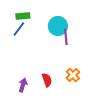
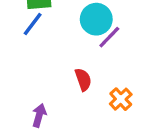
purple line: (66, 37) -> (109, 37), turned 49
red semicircle: (47, 80) -> (83, 80), moved

